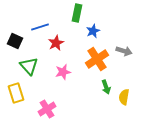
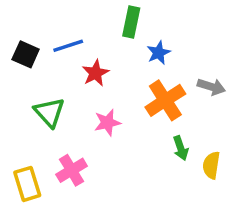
black square: (15, 41) -> (26, 54), moved
yellow rectangle: (16, 93) -> (27, 184), moved
pink cross: (47, 109) -> (72, 170), moved

